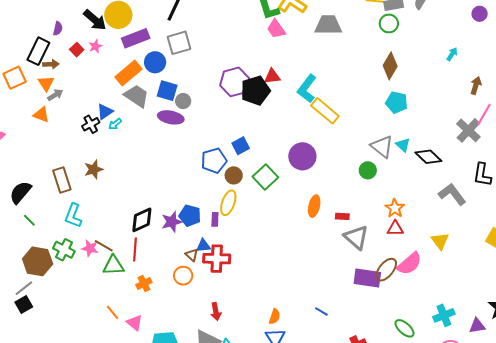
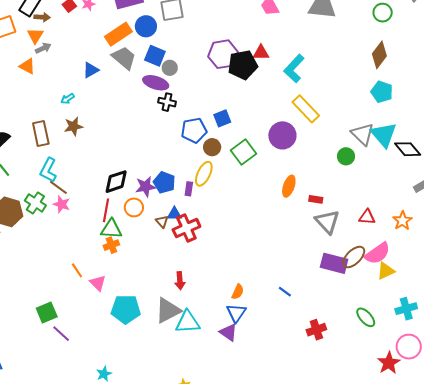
yellow rectangle: (325, 111) -> (306, 109), moved
black cross: (91, 124) -> (167, 102), moved, turned 36
cyan arrow: (115, 124) -> (68, 99), moved
cyan triangle: (403, 145) -> (384, 135), size x1.8
orange star: (395, 208) -> (402, 221), moved
yellow triangle: (440, 241) -> (386, 271), moved, turned 36
brown line: (104, 246) -> (58, 187), moved
red cross: (217, 259) -> (186, 228), turned -32
green triangle: (113, 265) -> (111, 229), moved
orange circle: (183, 276) -> (134, 207), moved

